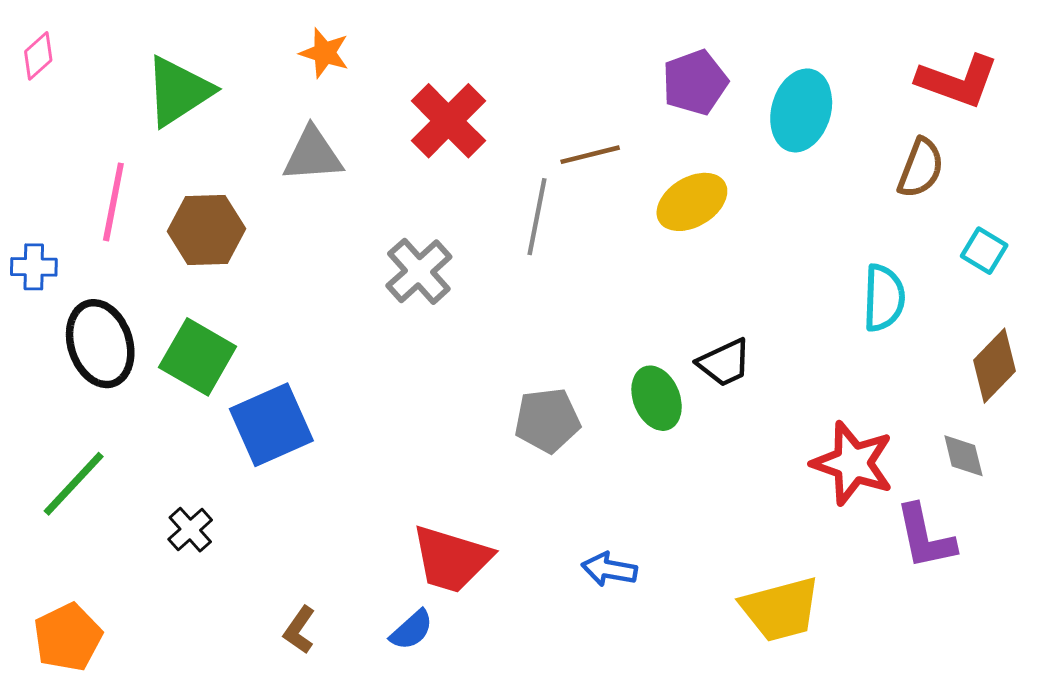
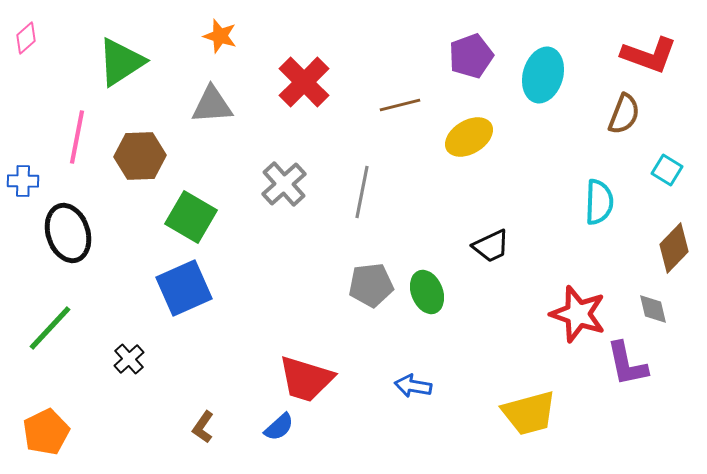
gray line: (537, 217) -> (362, 192), moved
green square: (198, 357) -> (191, 217), moved
green ellipse: (657, 398) -> (427, 292), moved

